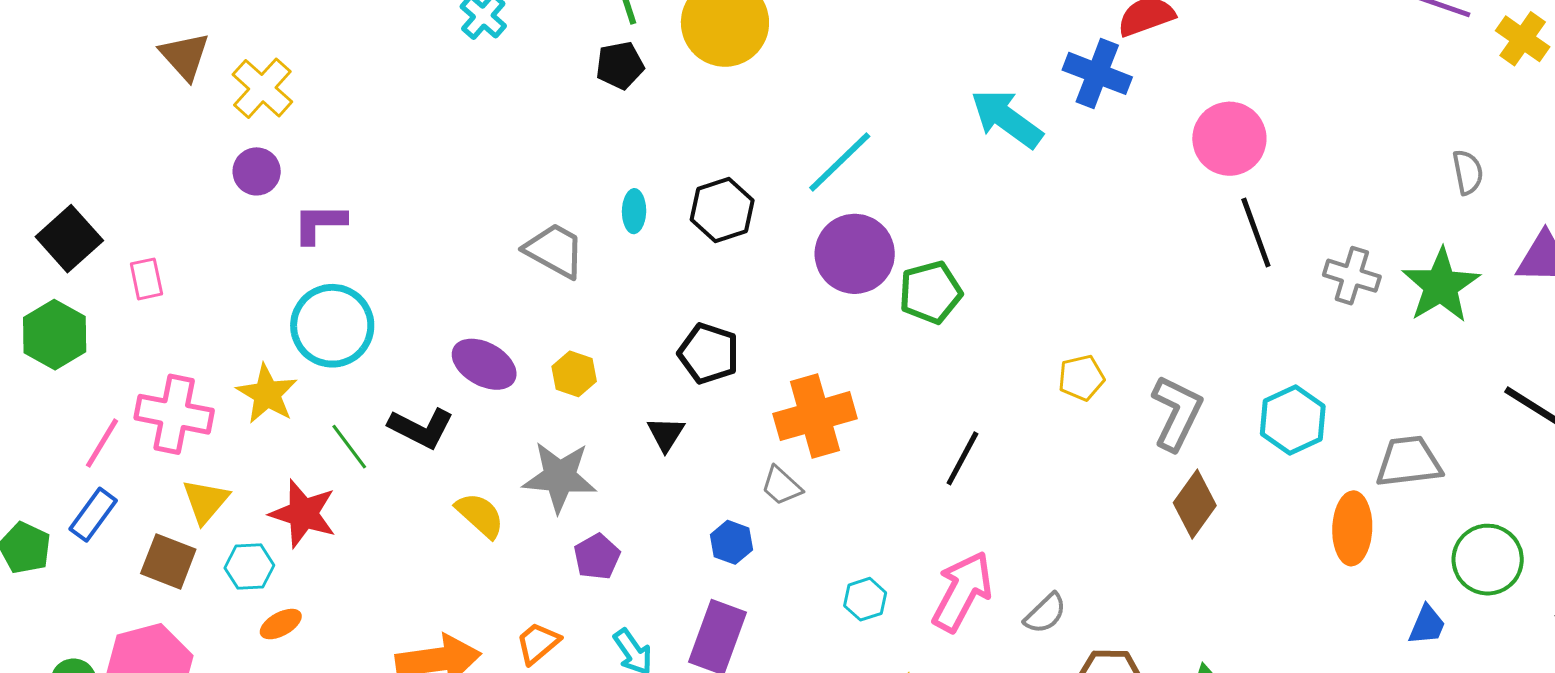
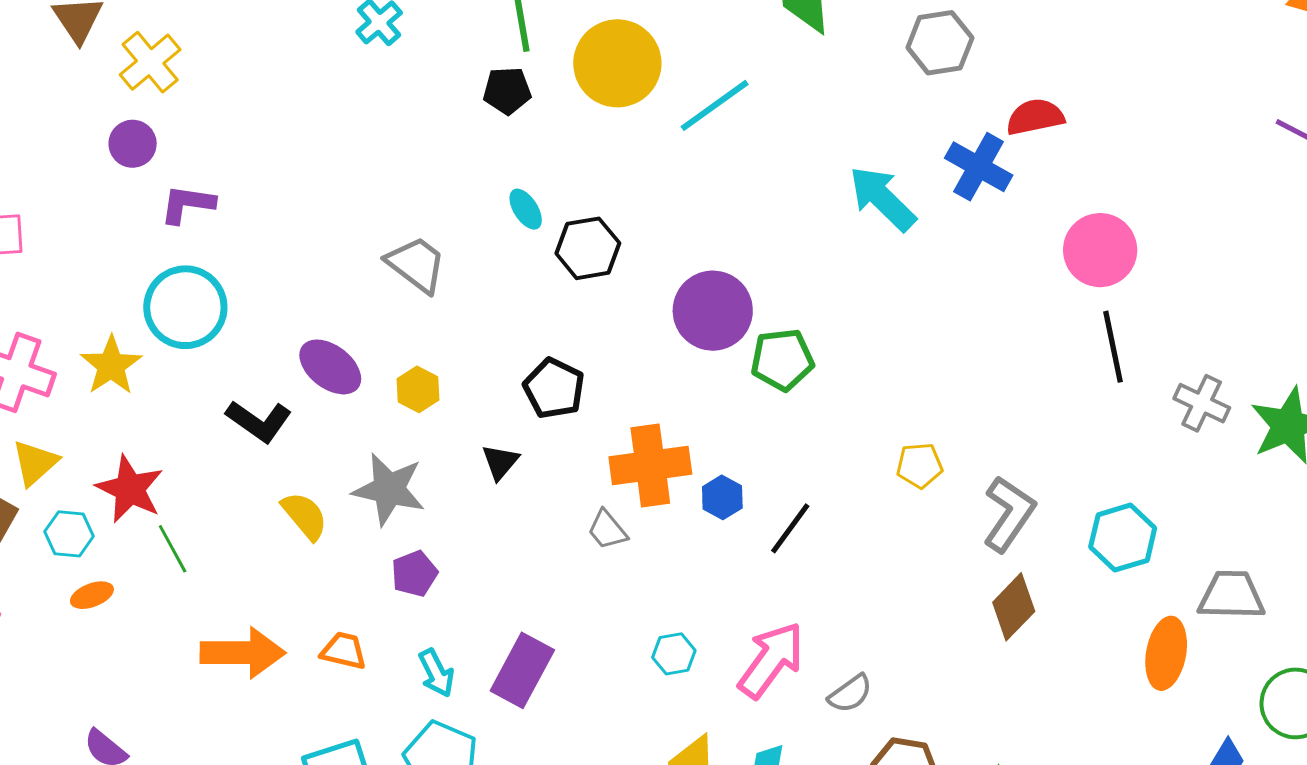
cyan line: (840, 162) -> (715, 105), moved
cyan ellipse: (634, 211) -> (526, 209), moved, turned -42
green line: (349, 447) -> (173, 549), moved
blue hexagon: (731, 542) -> (722, 497), moved
orange trapezoid: (538, 643) -> (344, 651), turned 45

